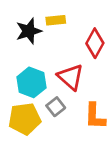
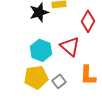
gray square: (56, 107) -> (59, 81), moved

